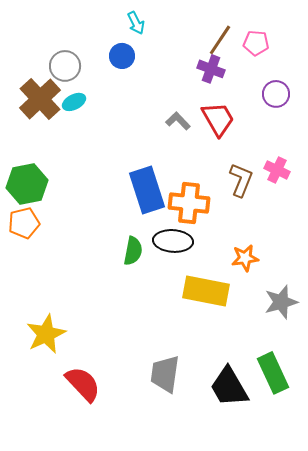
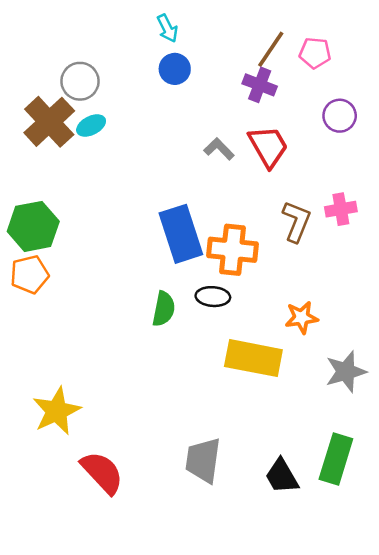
blue circle: (122, 56) -> (175, 69), moved
pink cross: (277, 170) -> (341, 209), turned -35
black ellipse: (173, 241) -> (213, 297), size x0.7
green rectangle: (273, 373) -> (336, 459), turned 42
black trapezoid: (229, 387) -> (282, 476), size x0.7

